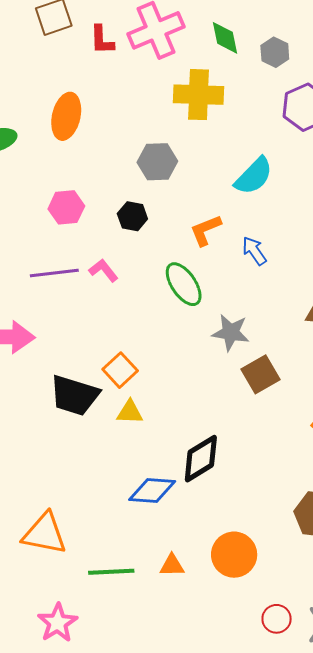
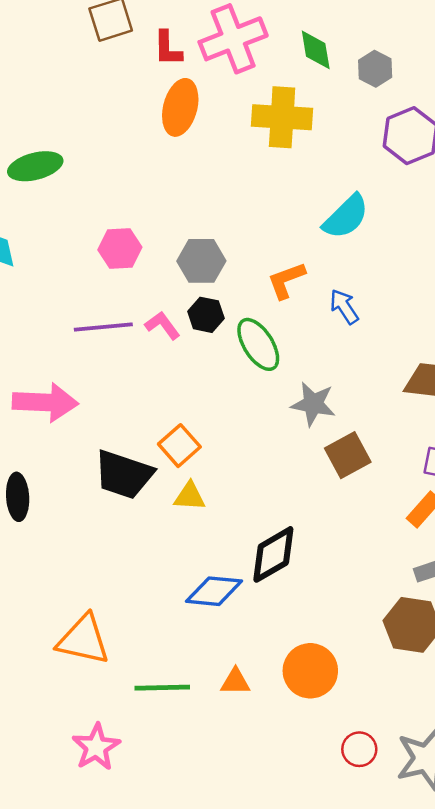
orange ellipse: (66, 116) -> (180, 107), moved
gray hexagon: (157, 162) -> (201, 261), moved
black hexagon: (132, 216) -> (206, 315), moved

